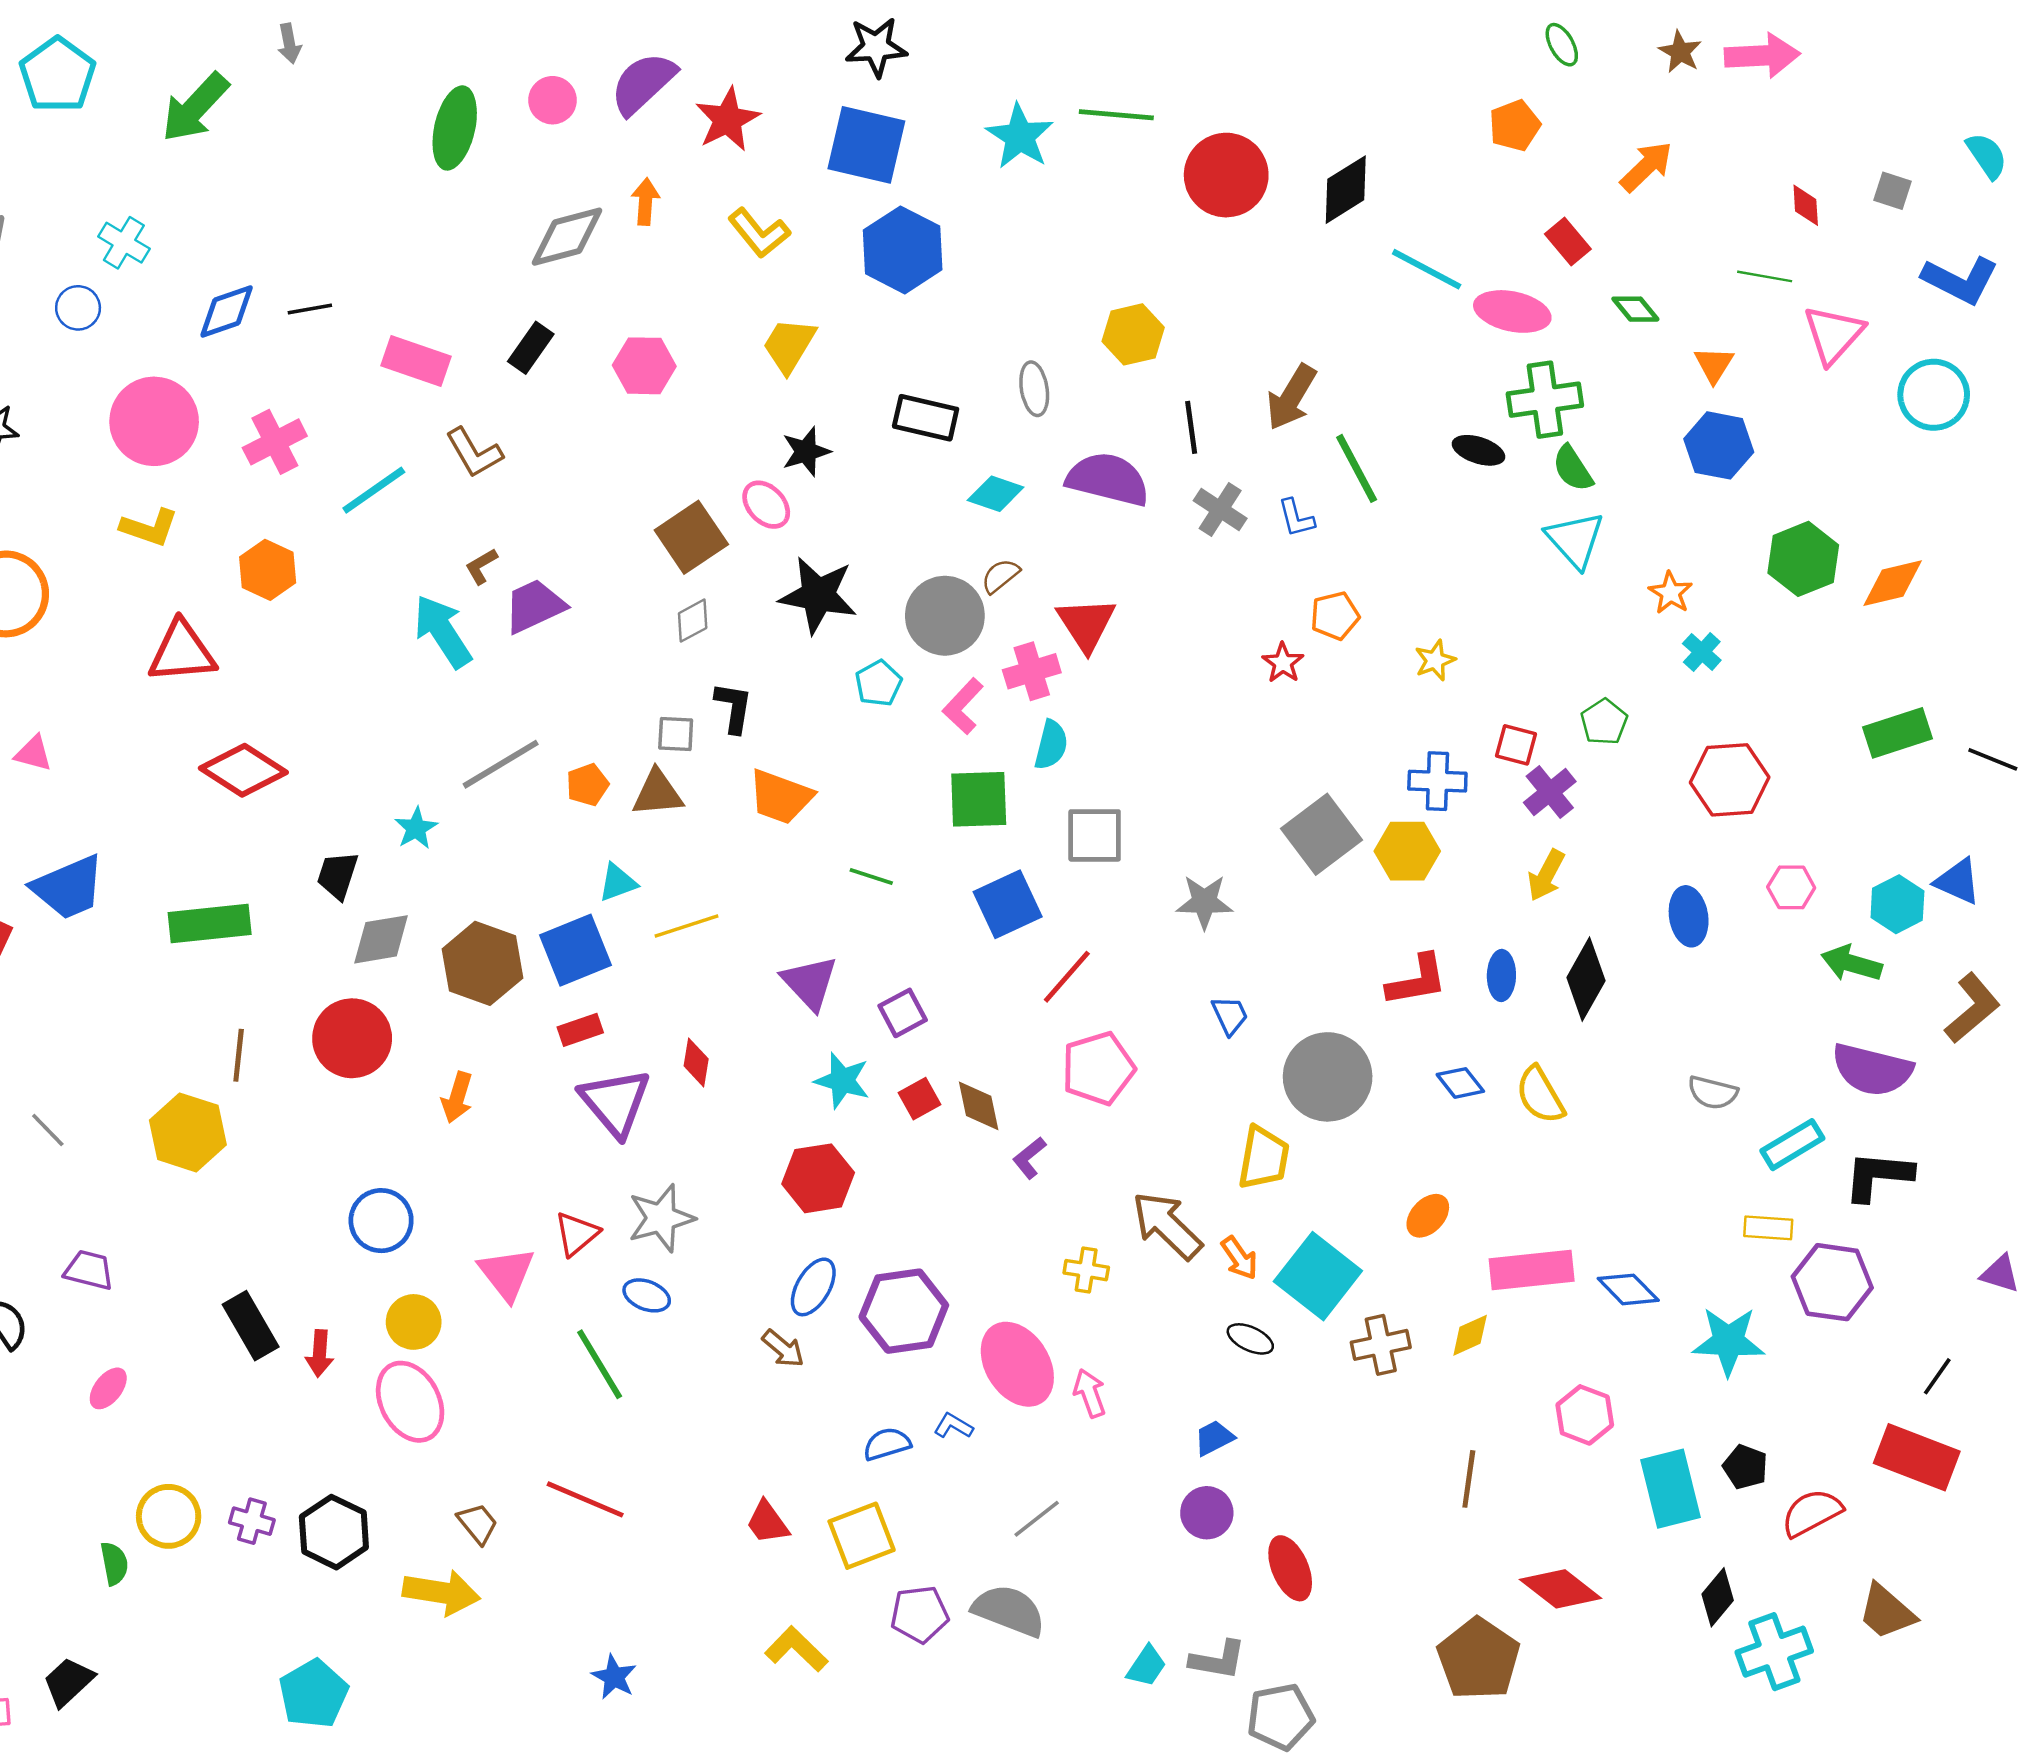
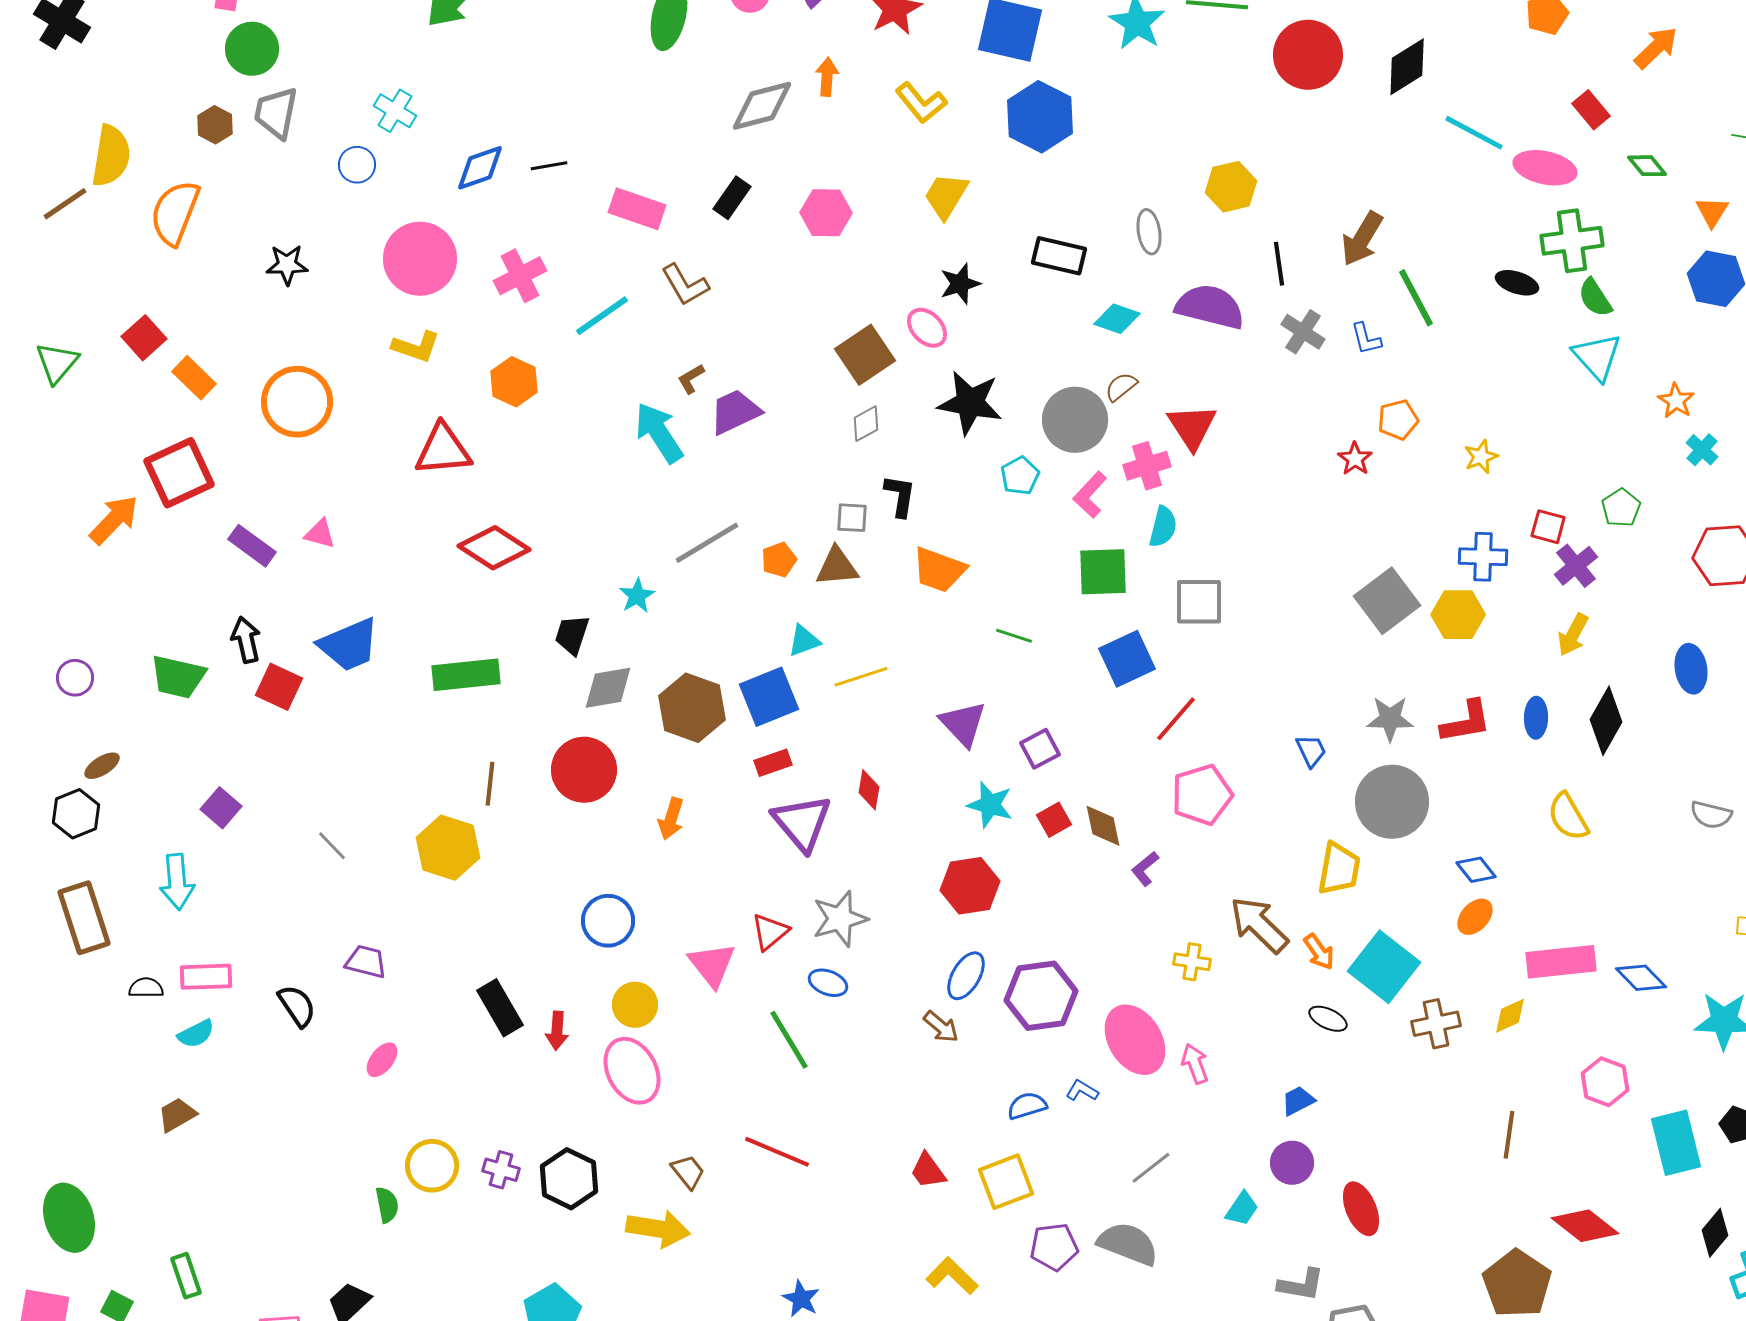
gray star: (1204, 902) -> (1390, 719), moved
blue diamond: (1460, 1083) -> (1476, 870), moved
cyan trapezoid: (1146, 1666) -> (1242, 1209), moved

